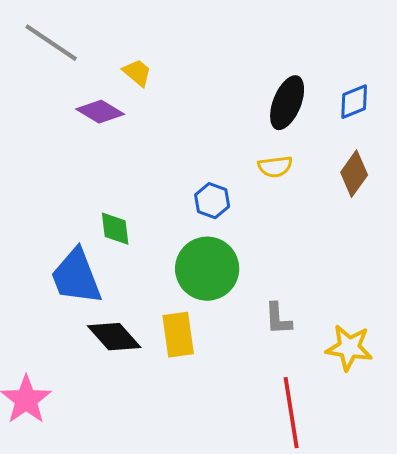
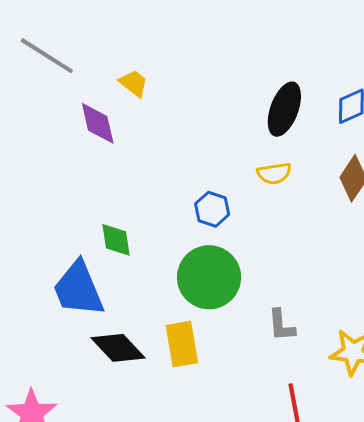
purple diamond: (100, 112) -> (98, 123), turned 48

